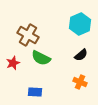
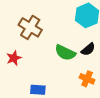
green semicircle: (41, 58) -> (65, 53), moved

